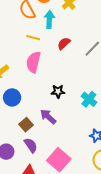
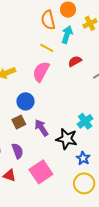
black star: (58, 91) -> (67, 139), moved, size x1.5
blue circle: (12, 97) -> (25, 101), moved
brown square: (26, 125) -> (19, 122), moved

